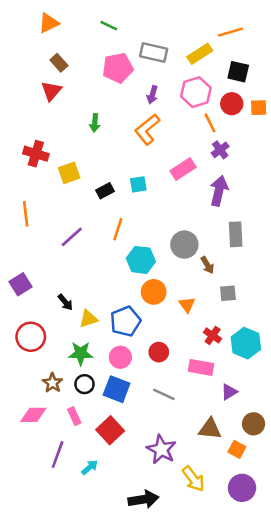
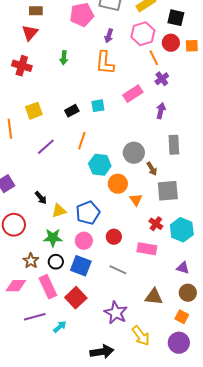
brown rectangle: (59, 63) -> (36, 11), turned -48
orange L-shape: (147, 129) -> (105, 63), turned -45
red cross: (36, 154) -> (22, 66), moved
yellow square: (69, 173) -> (34, 111), moved
purple arrow: (219, 191) -> (161, 111), size x0.7
orange circle: (154, 292) -> (118, 184), moved
gray square: (228, 293) -> (168, 191), size x1.6
purple triangle: (229, 392) -> (183, 268), moved, turned 48
pink rectangle: (74, 416) -> (48, 287), size x1.6
orange square: (237, 449) -> (182, 317), moved
purple line: (58, 455) -> (35, 317), turned 55

